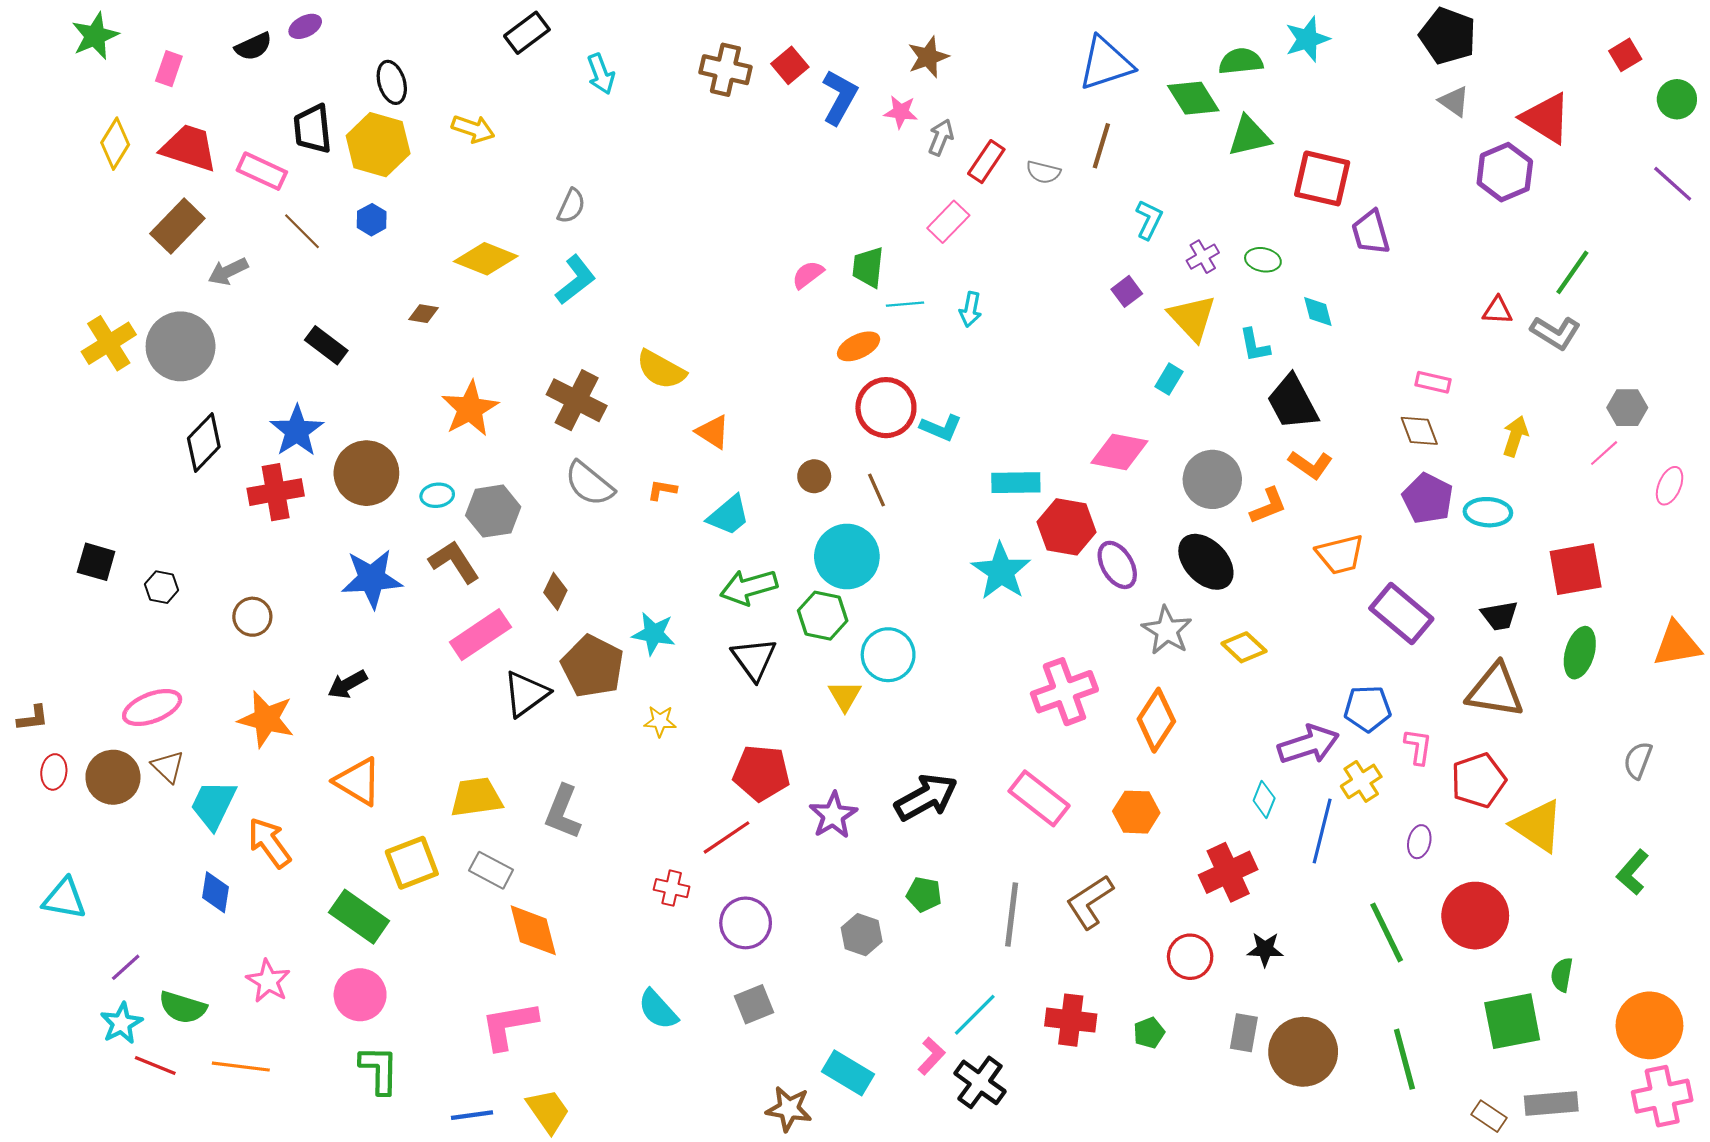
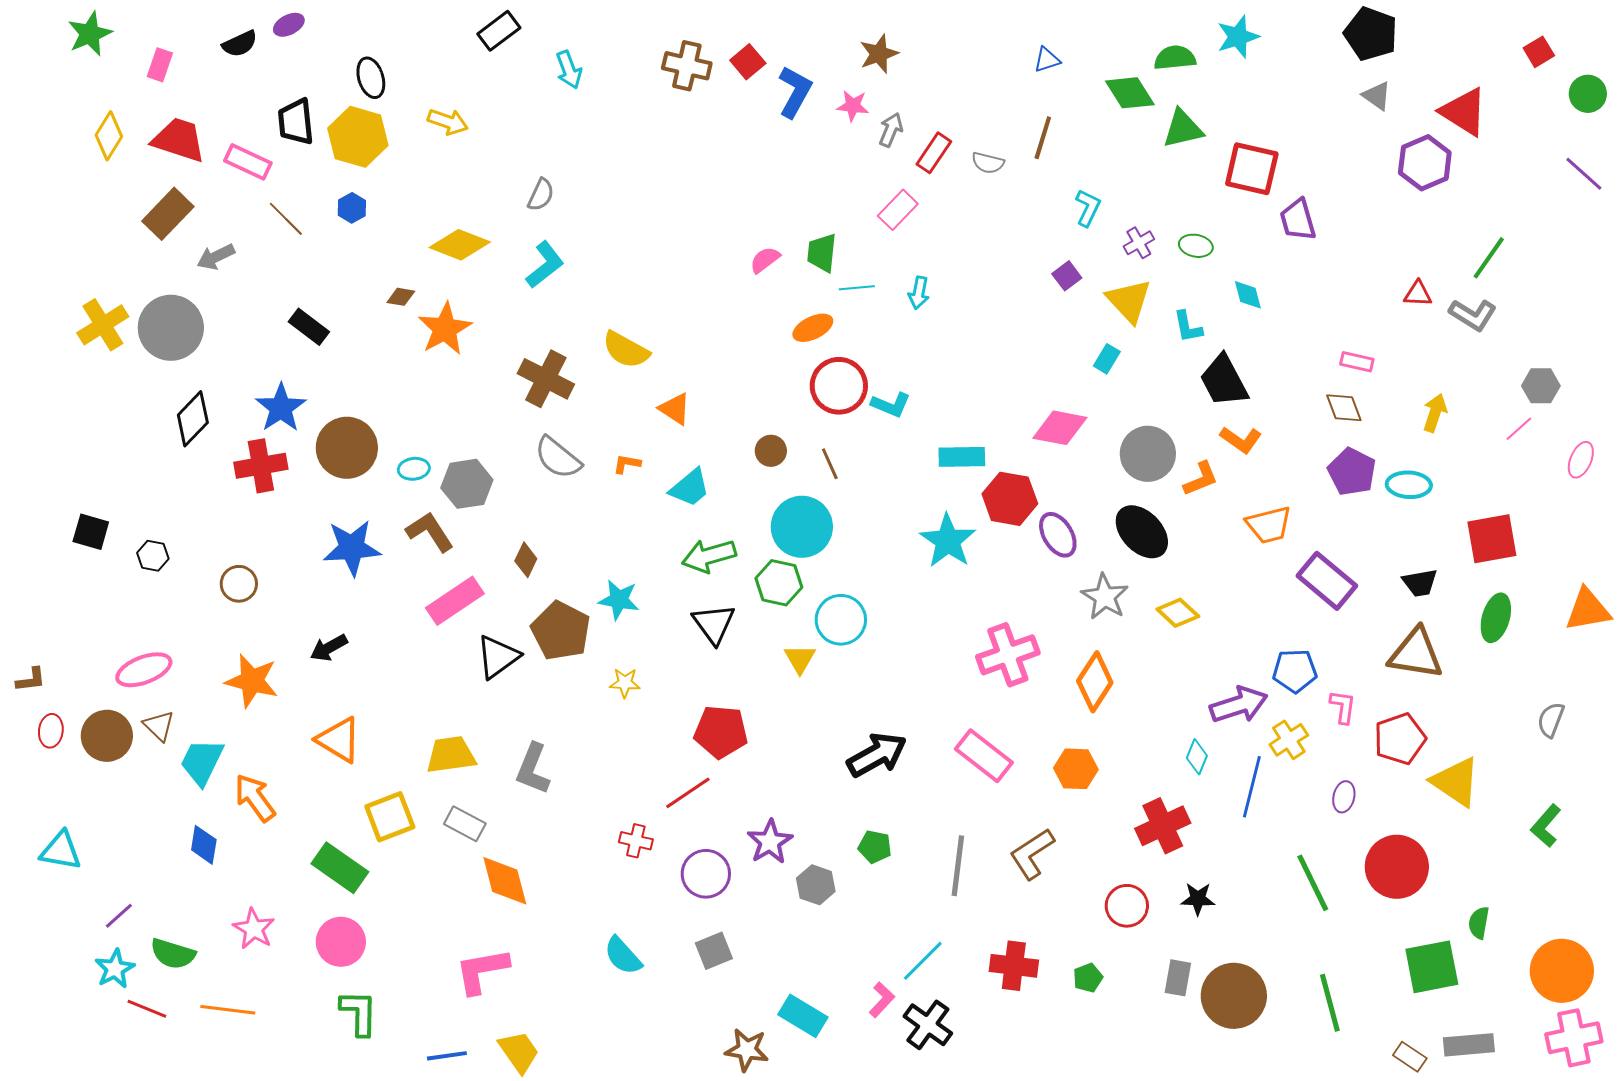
blue triangle: (1106, 63) -> (1047, 60), size x0.5
orange star: (470, 409) -> (445, 329), moved
purple star: (833, 815) -> (770, 842), moved

